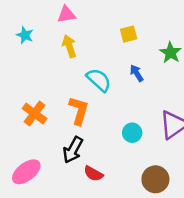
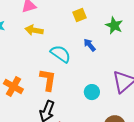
yellow arrow: (69, 46) -> (34, 30), turned -54

